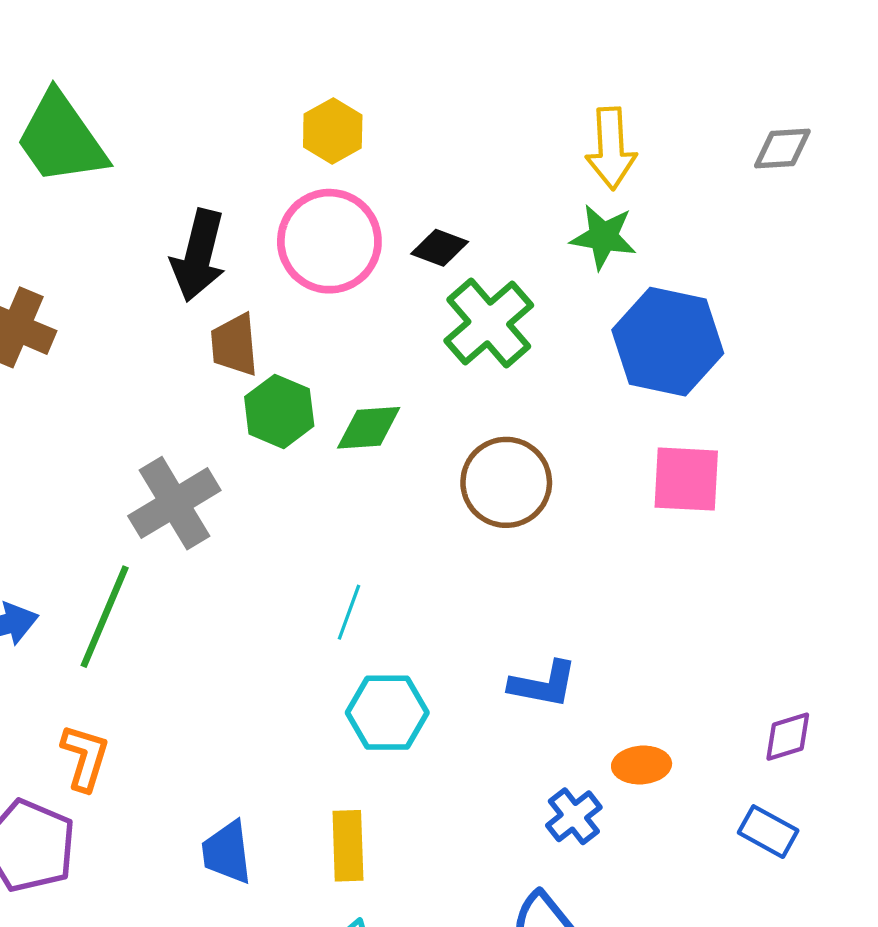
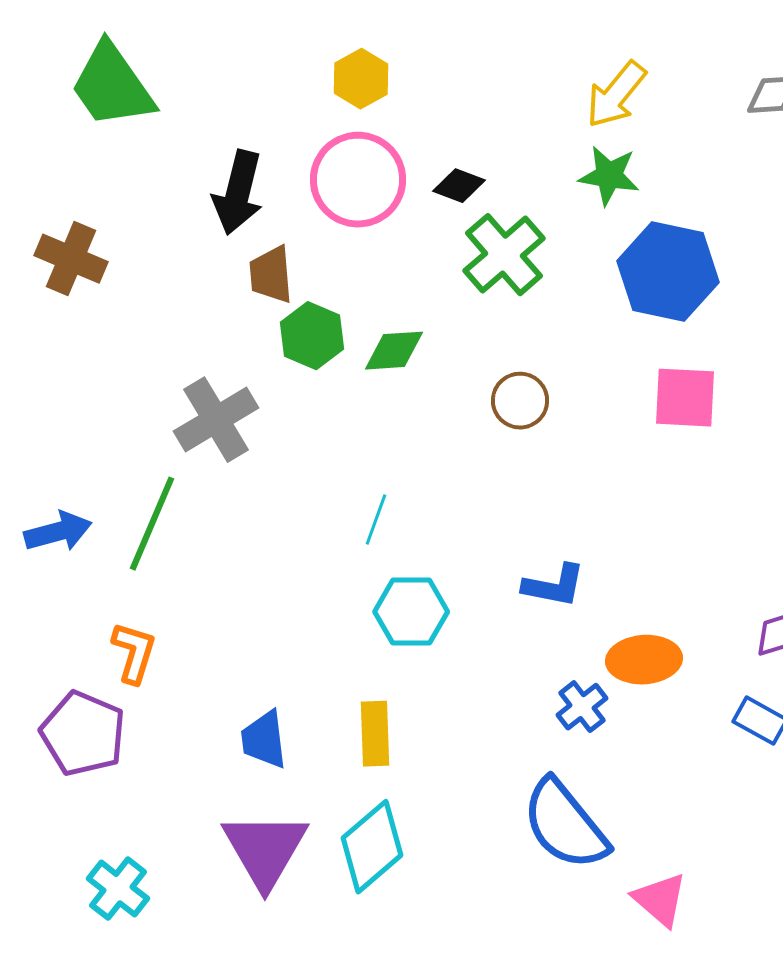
yellow arrow: (611, 148) -> (616, 95), turned 42
brown circle: (506, 482) -> (520, 401), size x0.7
orange ellipse: (642, 765) -> (644, 660), size x1.4

